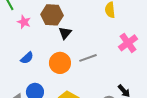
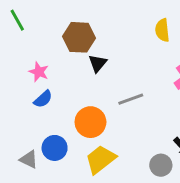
pink star: (24, 22) -> (39, 72), moved
orange circle: (60, 63) -> (90, 122), moved

